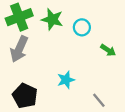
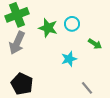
green star: (52, 19) -> (48, 28), moved
cyan star: (66, 80) -> (69, 59), moved

